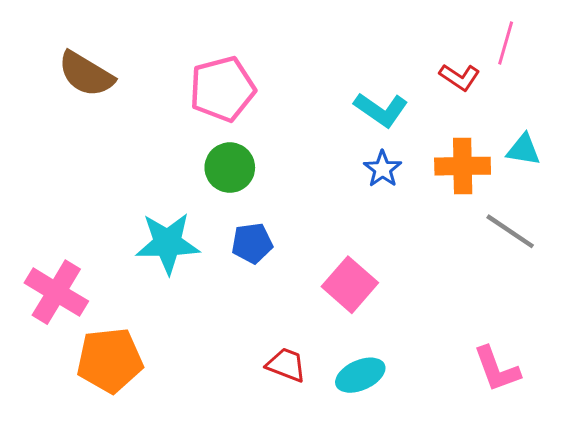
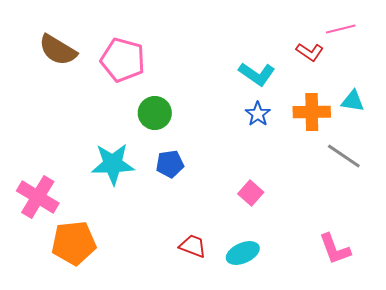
pink line: (506, 43) -> (341, 29), turned 60
pink pentagon: (222, 89) -> (123, 60), moved, turned 30
pink square: (350, 285) -> (251, 193), moved, size x0.7

